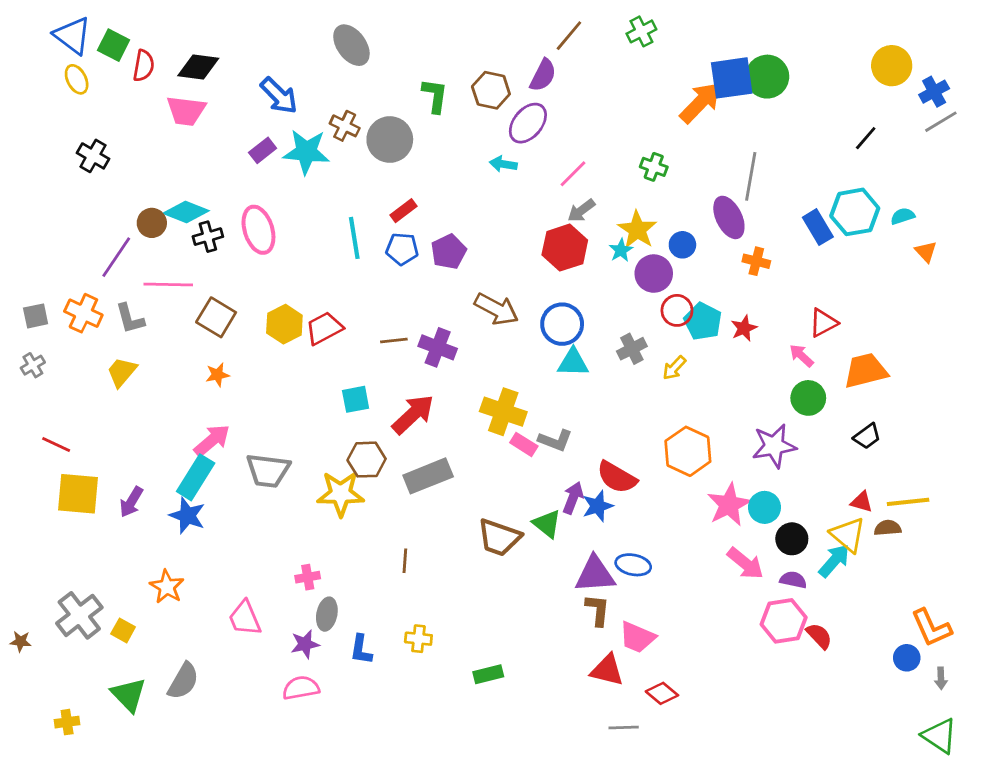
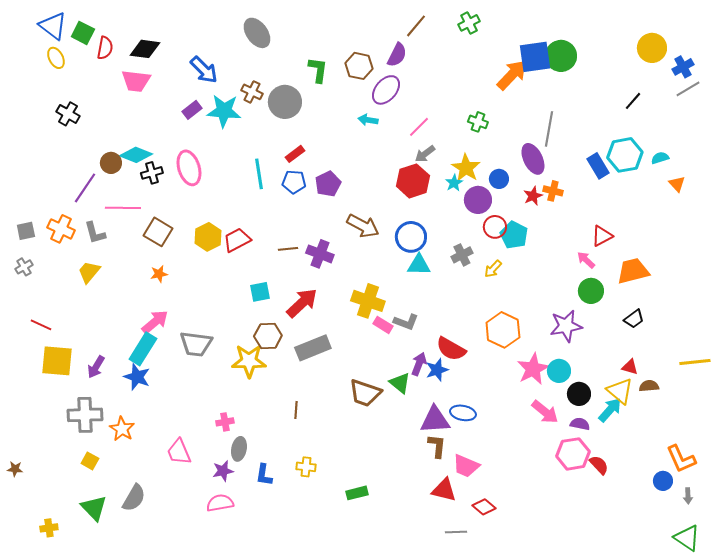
red star: (744, 328) -> (533, 196), moved
yellow line: (908, 502) -> (695, 362), moved
gray cross: (79, 615) -> (85, 415), moved, turned 36

